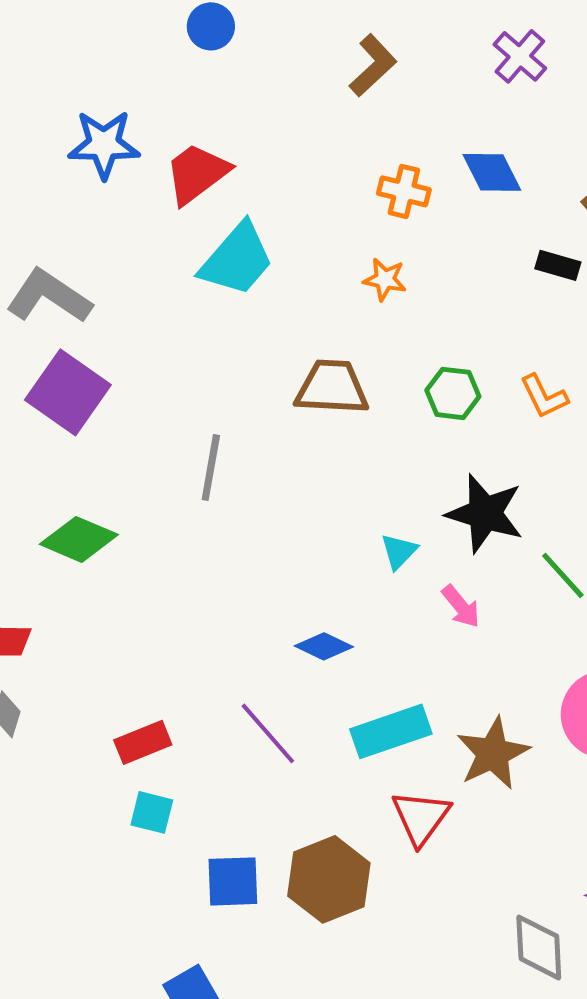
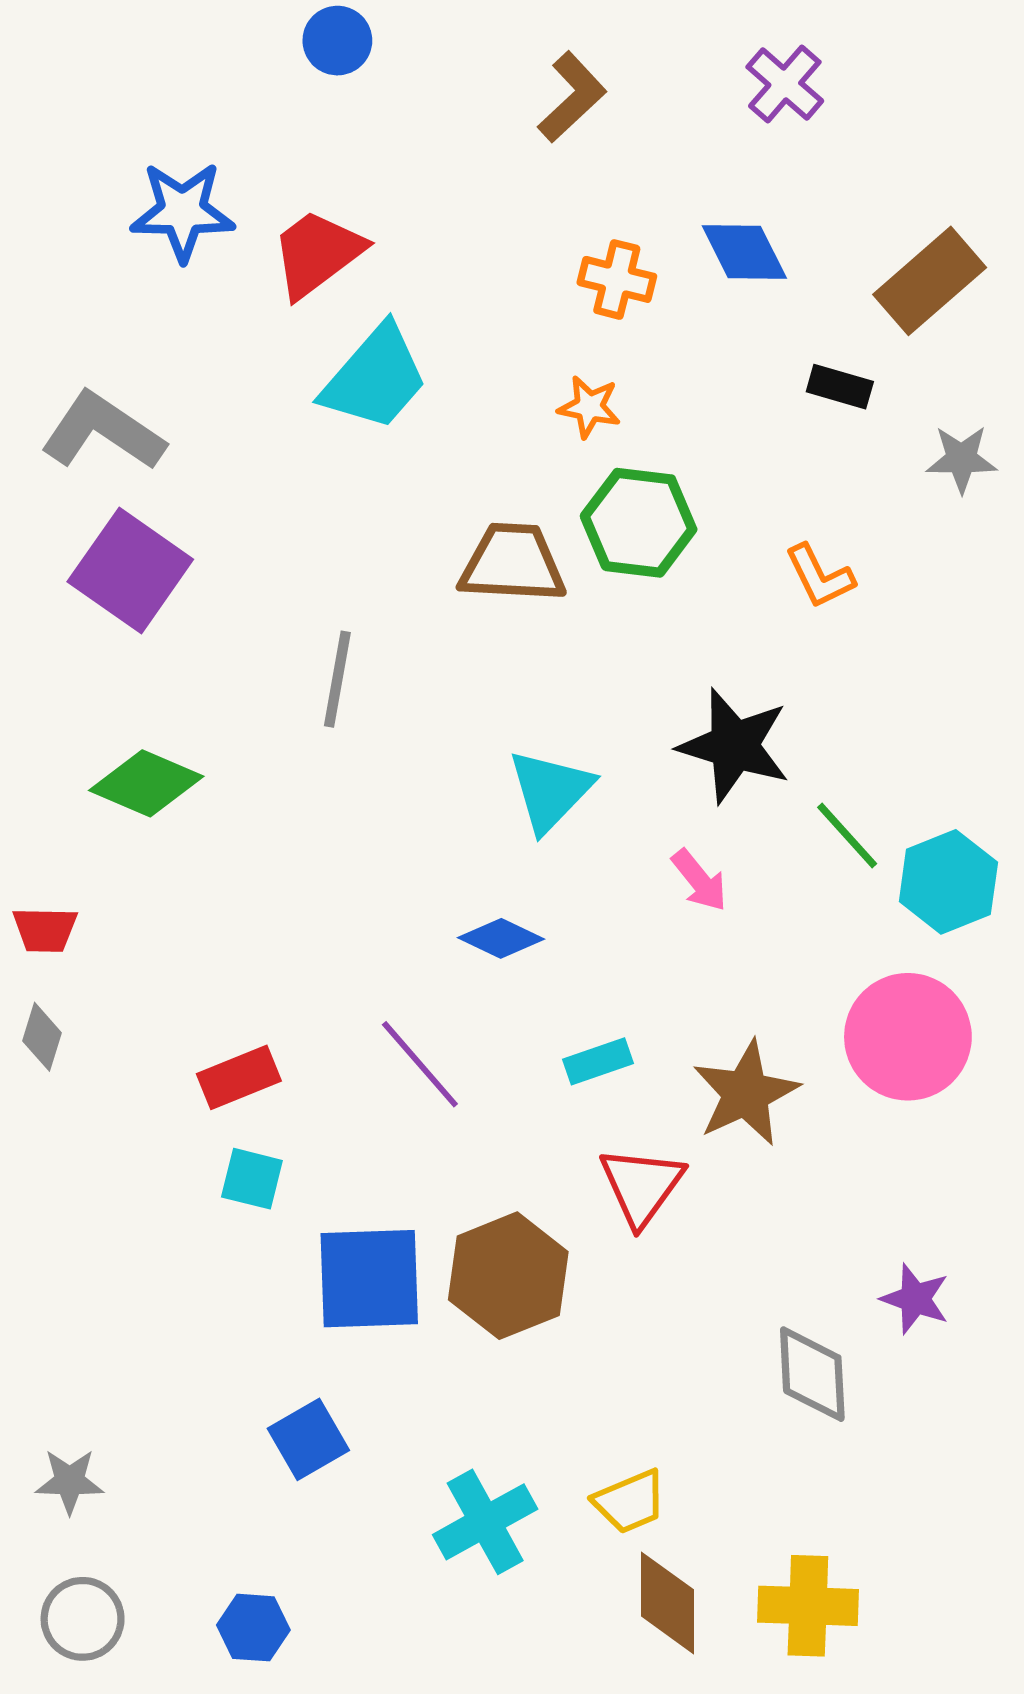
green hexagon: (453, 393) -> (639, 523), moved, size x1.4
cyan triangle: (399, 551) -> (550, 791), moved, size x1.6
cyan rectangle: (391, 731) -> (598, 1061), size x0.6
blue square: (233, 881) -> (369, 1279), size x1.4

